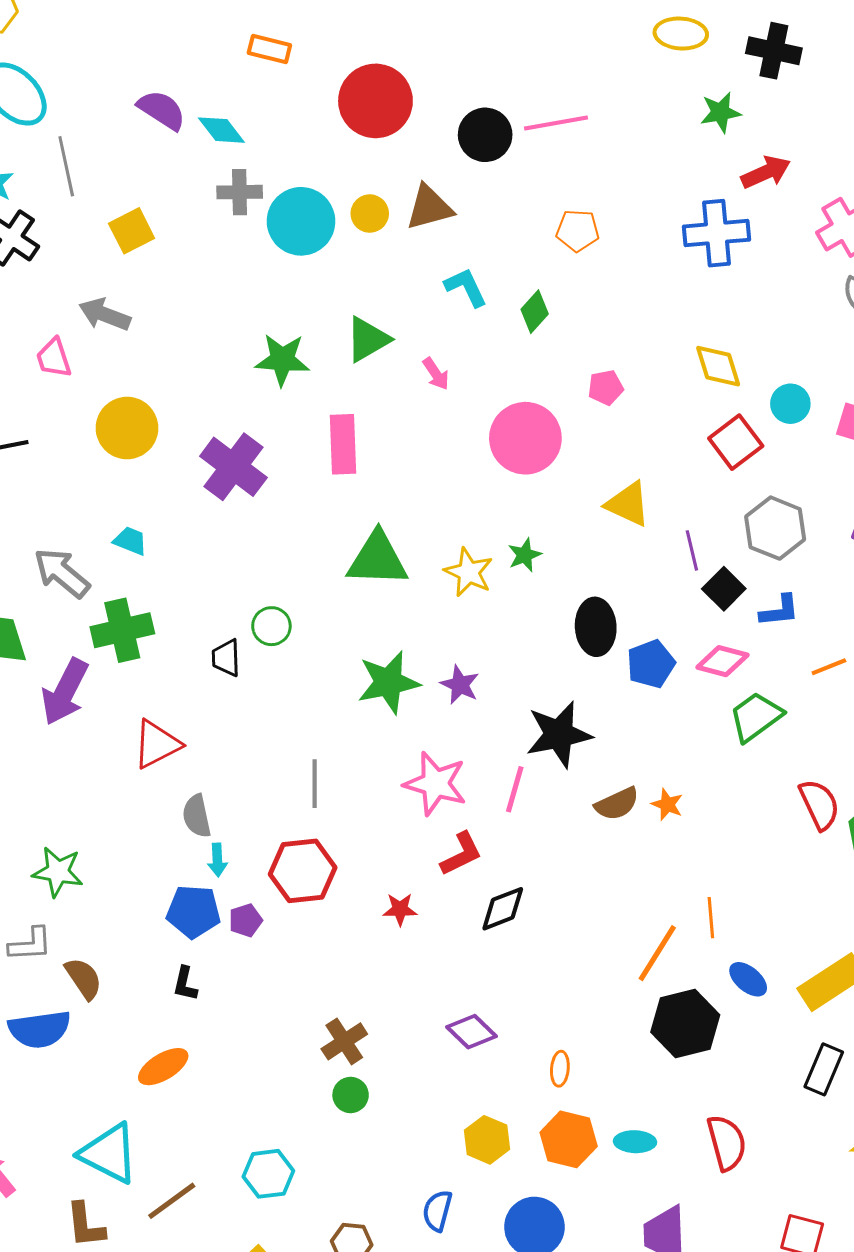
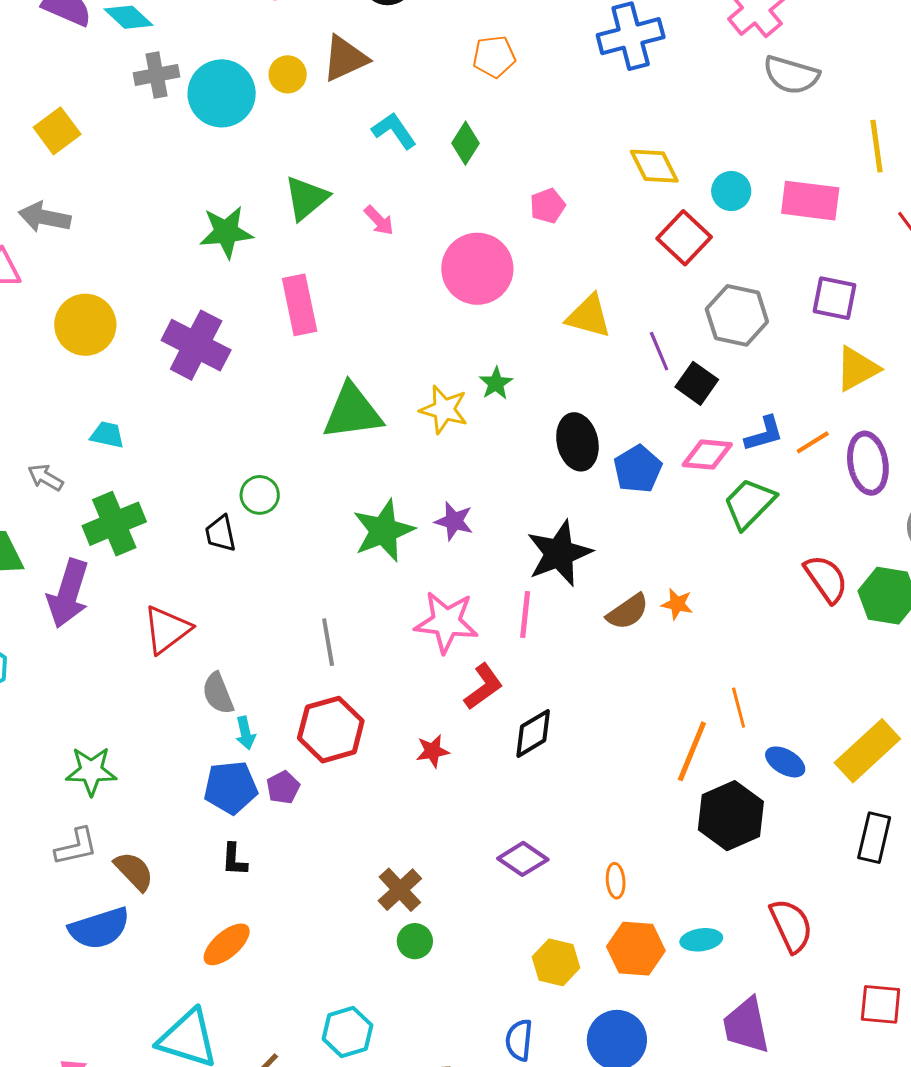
gray arrow: (62, 573) -> (45, 477), size x0.6
blue L-shape: (779, 611) -> (764, 434), moved

